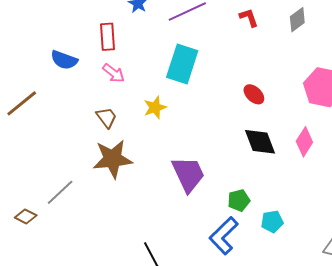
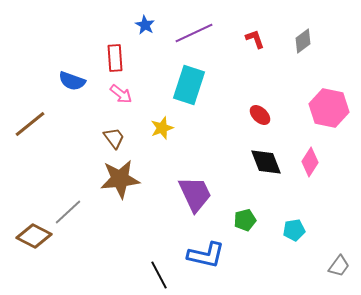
brown diamond: (26, 216) -> (34, 236), size x1.6
cyan pentagon: (272, 222) -> (294, 230), moved
blue L-shape: (224, 236) -> (206, 255), moved, turned -123

